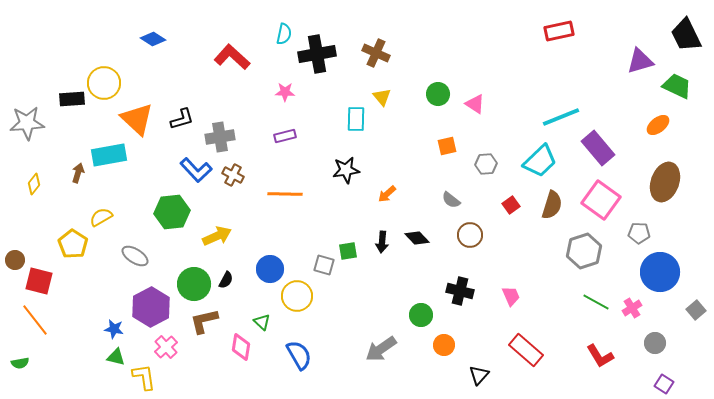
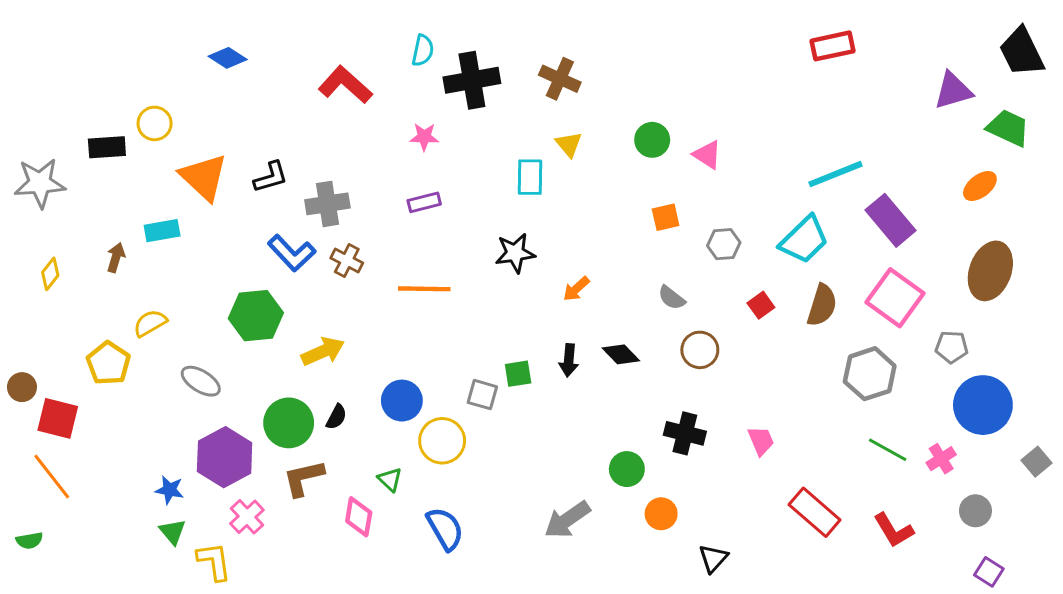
yellow circle: (104, 83) -> (155, 123), size x0.7
cyan rectangle: (109, 155) -> (162, 231), size x0.7
red rectangle: (526, 350) -> (815, 512), moved
green triangle: (116, 357) -> (172, 532), turned 36

